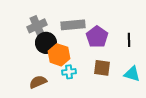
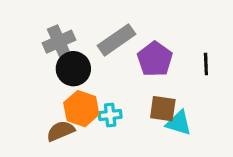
gray rectangle: (73, 25) -> (116, 40), turned -30
orange hexagon: (59, 55) -> (81, 109), moved
cyan triangle: (132, 74) -> (179, 123), moved

